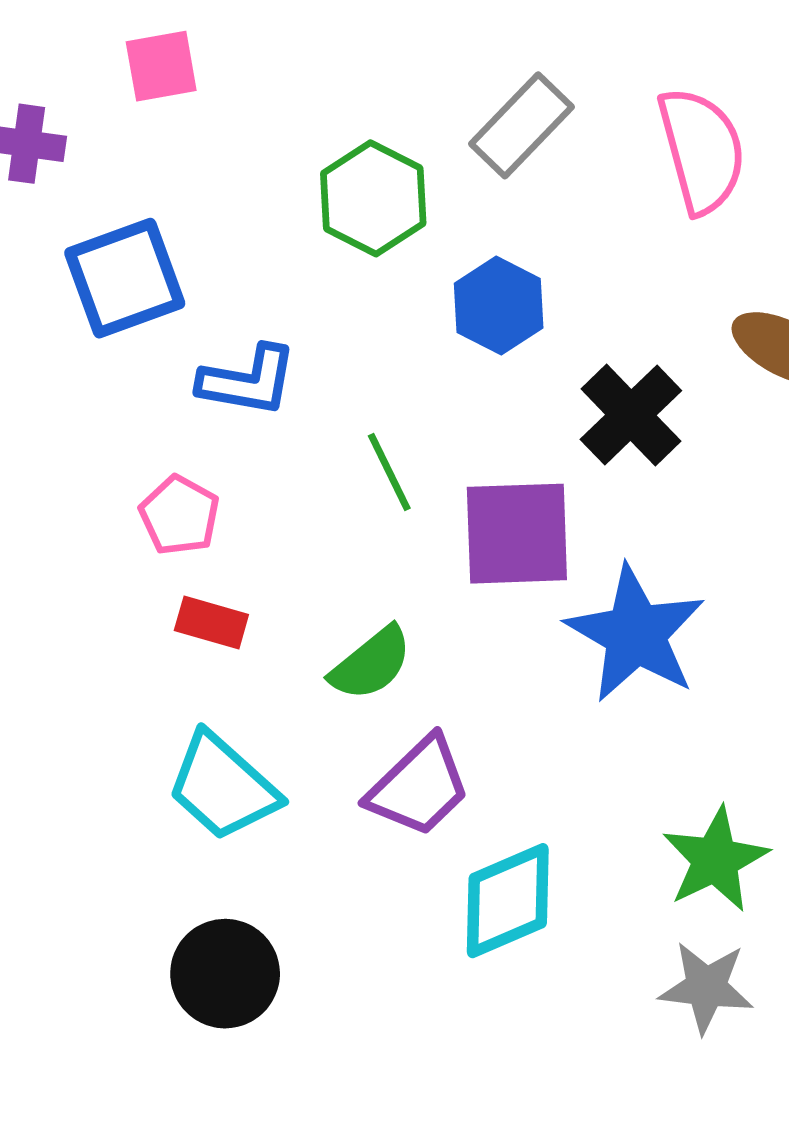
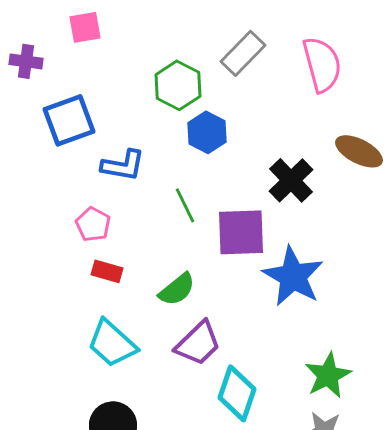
blue hexagon: (499, 306) -> (207, 132), moved
cyan diamond: (508, 901) -> (237, 393), turned -48

